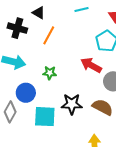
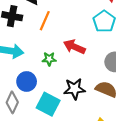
red arrow: (91, 65) -> (74, 47), moved
cyan square: (45, 117) -> (48, 104), turned 30

